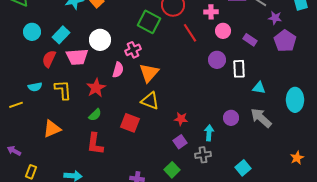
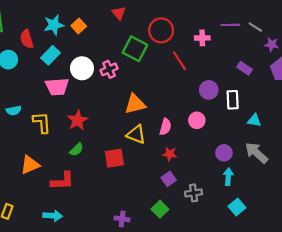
pink circle: (223, 31) -> (197, 120), moved
cyan rectangle: (61, 35) -> (51, 55), moved
pink cross: (133, 50) -> (109, 69), moved
red semicircle: (49, 59) -> (27, 39), moved, turned -42
pink semicircle: (118, 70) -> (165, 127), moved
orange triangle: (149, 73) -> (135, 104), turned 35
cyan semicircle: (35, 87) -> (14, 111), moved
red square: (130, 123) -> (114, 158), turned -30
cyan arrow: (209, 133) -> (228, 177), moved
red L-shape: (95, 144) -> (62, 181), moved, turned -100

